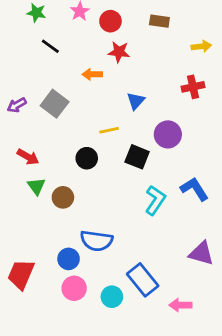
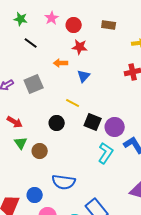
blue triangle: (136, 101) -> (84, 76), moved
gray square: (55, 104) -> (34, 84), turned 30
yellow line: (109, 130) -> (73, 103), turned 40
purple circle: (168, 134) -> (115, 127), moved
blue circle: (69, 259) -> (35, 195), moved

